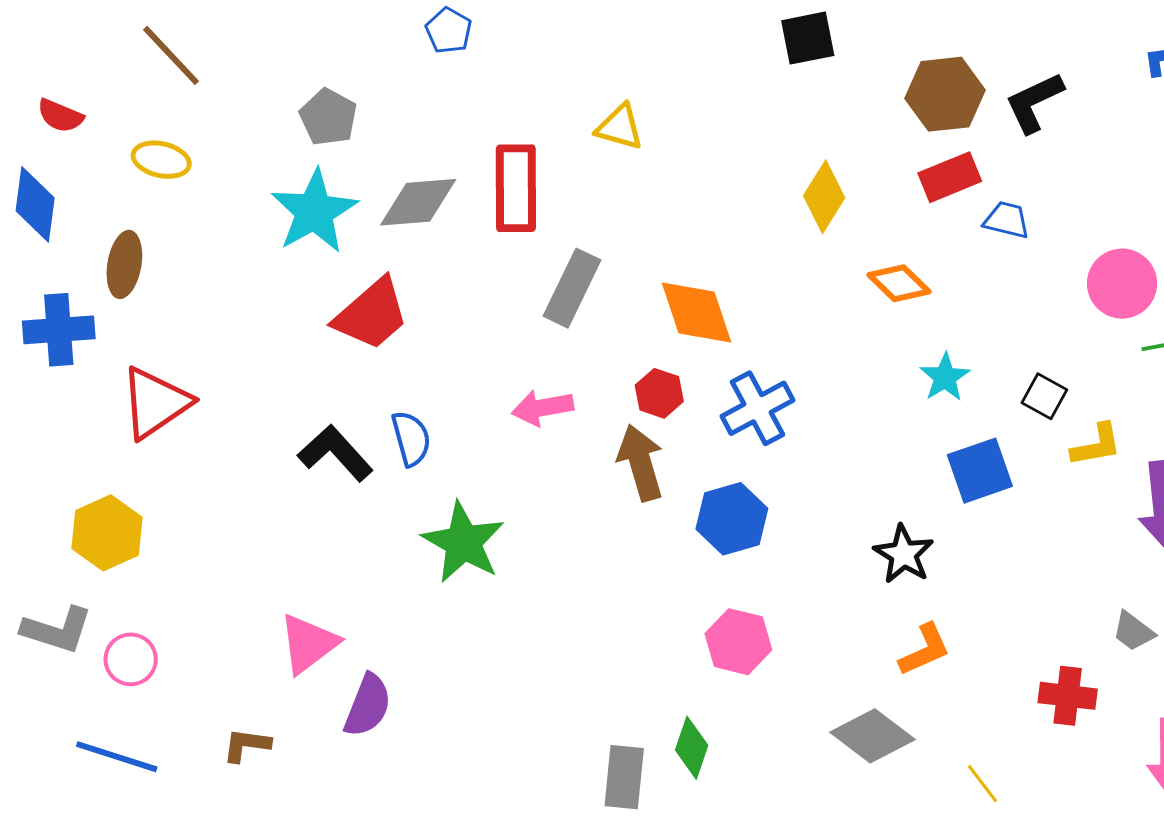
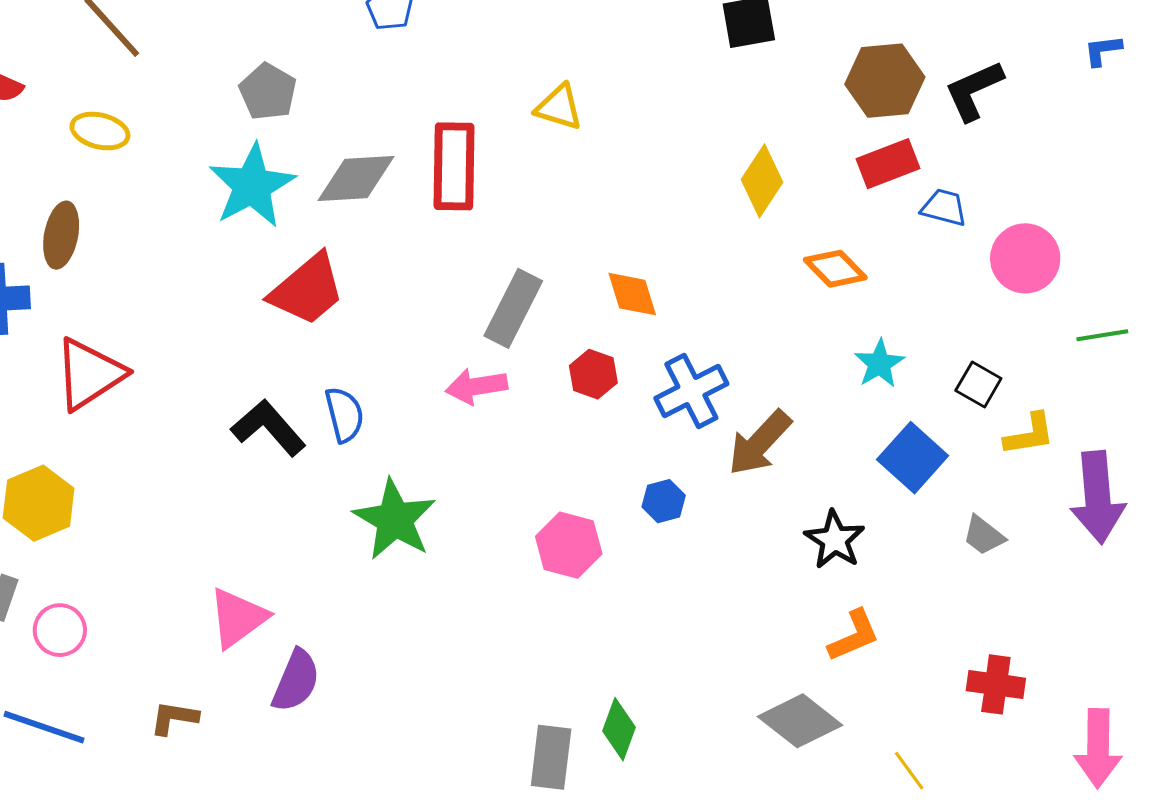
pink circle: (1122, 284) -> (1025, 258), moved
gray rectangle: (572, 288) -> (513, 308), moved
orange diamond: (697, 312) -> (632, 294), size x0.7
brown arrow: (641, 463) -> (760, 443), moved, turned -122
blue square: (980, 471) -> (913, 458), turned -30
blue hexagon: (732, 519) -> (664, 501), size x0.6
gray trapezoid: (1133, 631) -> (984, 535), moved
pink hexagon: (738, 642) -> (569, 545), moved

